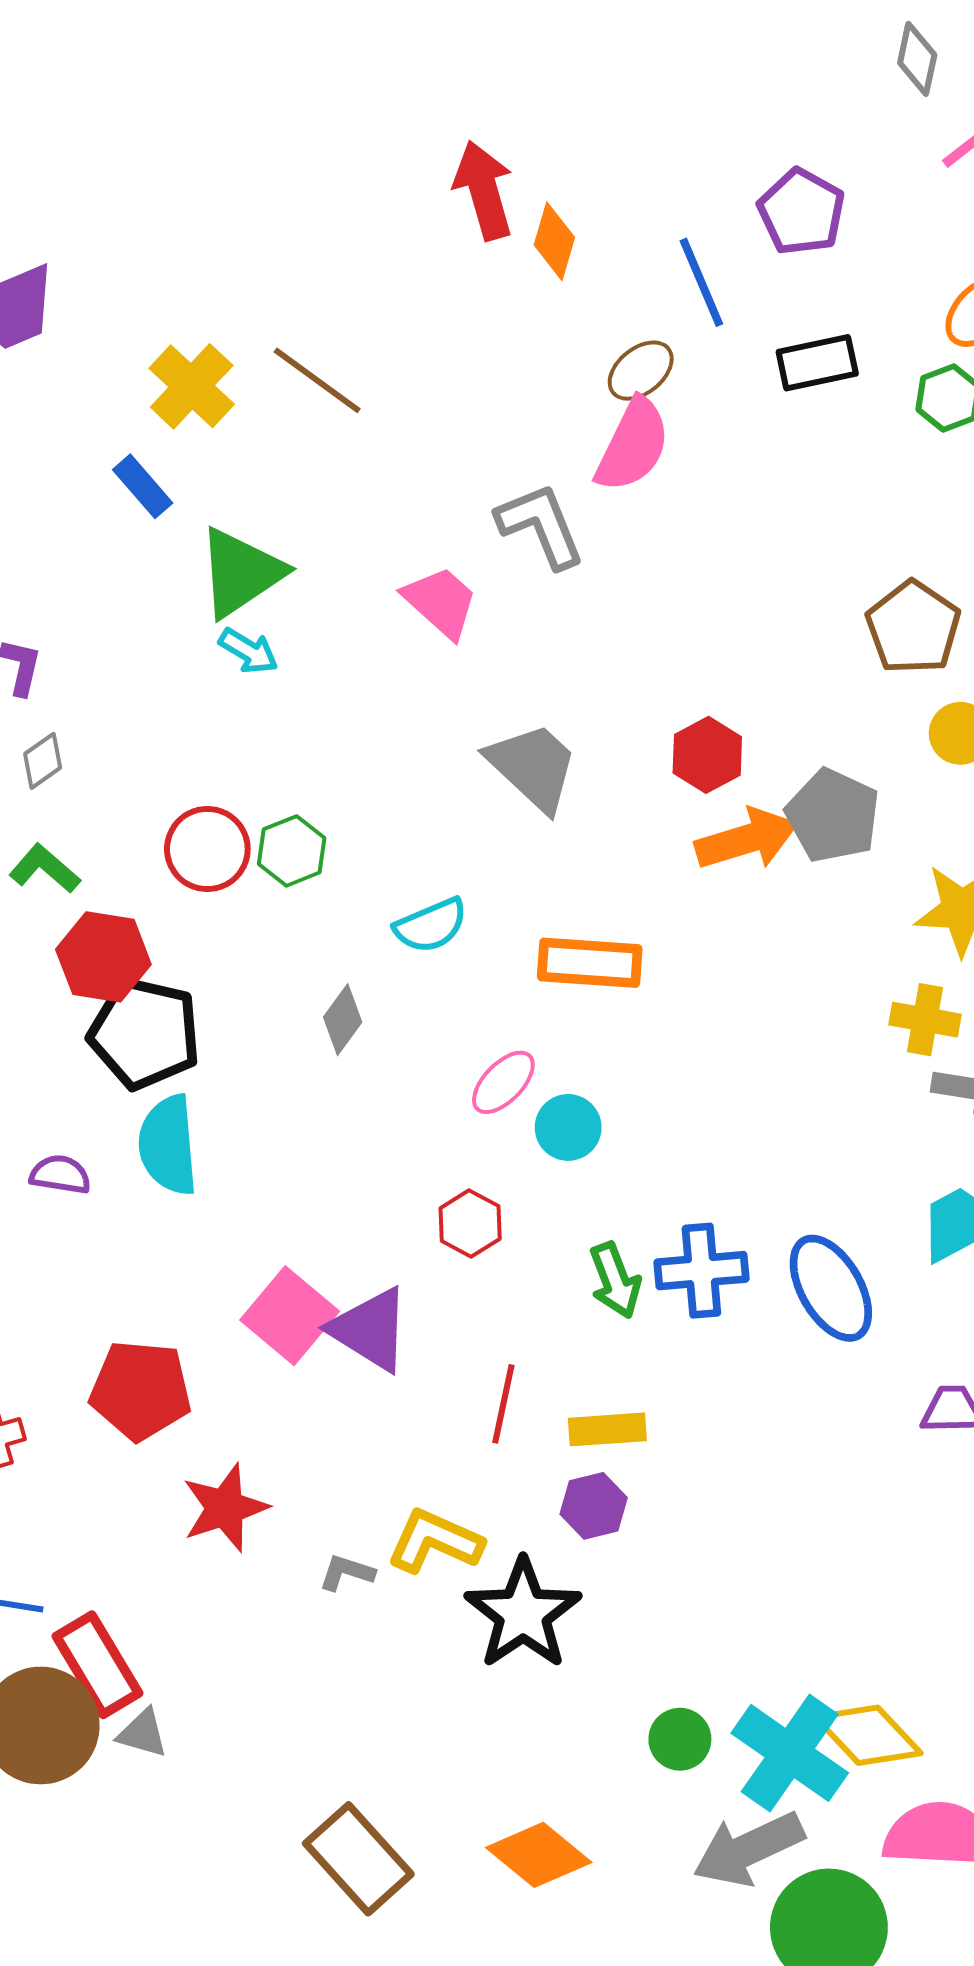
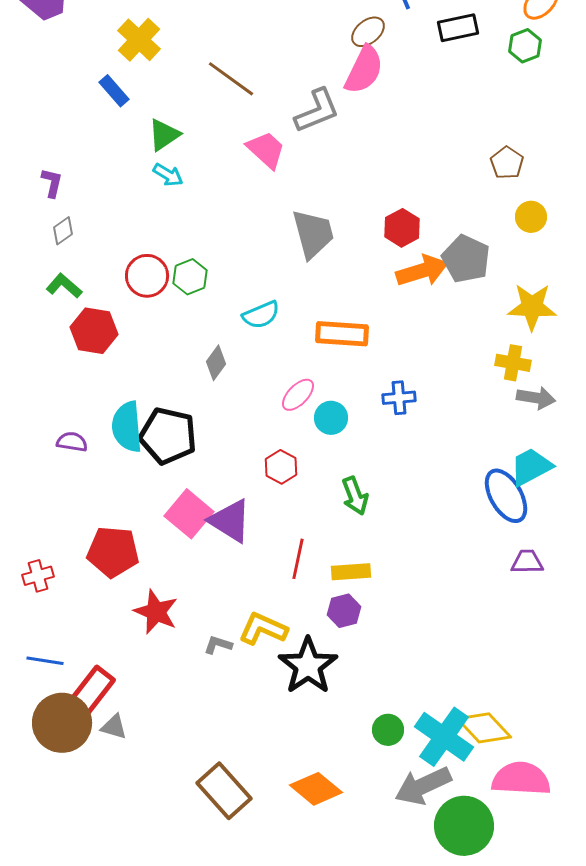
brown line: (317, 380) -> (231, 79), moved
gray L-shape: (541, 525) -> (317, 111), turned 90
green triangle: (241, 573) -> (164, 135), size x0.7
brown pentagon: (913, 627) -> (507, 163), size x0.7
gray trapezoid: (533, 767) -> (313, 234), turned 32
black pentagon: (145, 1033) -> (168, 436), moved
blue cross: (701, 1271) -> (399, 398), moved, size x0.7
blue ellipse: (831, 1288) -> (506, 496), moved
red star: (225, 1508) -> (156, 612), turned -30
red rectangle: (98, 1665) -> (91, 692), turned 69

